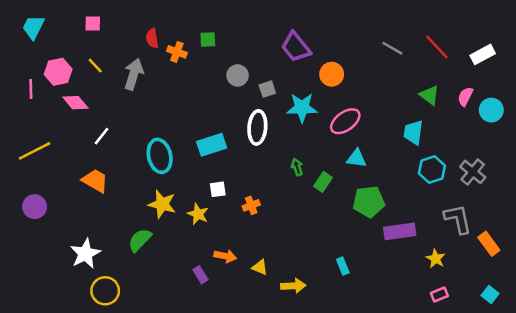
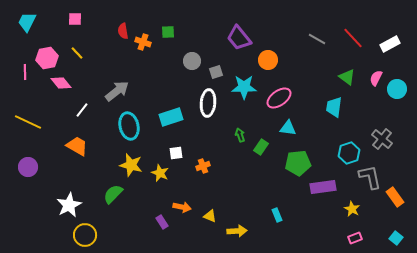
gray arrow: (134, 74) -> (117, 91), moved, turned 35
yellow line: (35, 151) -> (28, 122), turned 52
cyan hexagon: (432, 169) -> (349, 153), moved

